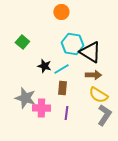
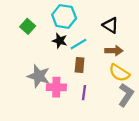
green square: (22, 42) -> (28, 26), moved
cyan hexagon: (72, 44) -> (64, 16), moved
black triangle: (90, 52) -> (110, 25), size x0.7

